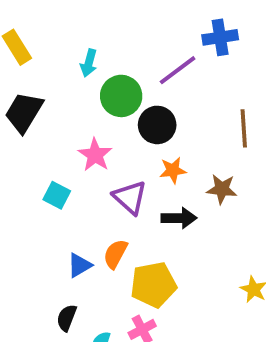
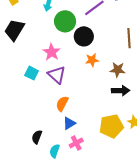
purple triangle: (130, 197) -> (57, 75), moved
black arrow: (179, 218) -> (121, 91), moved
blue triangle: (79, 265) -> (69, 123), moved
yellow pentagon: (153, 285) -> (111, 126), moved

